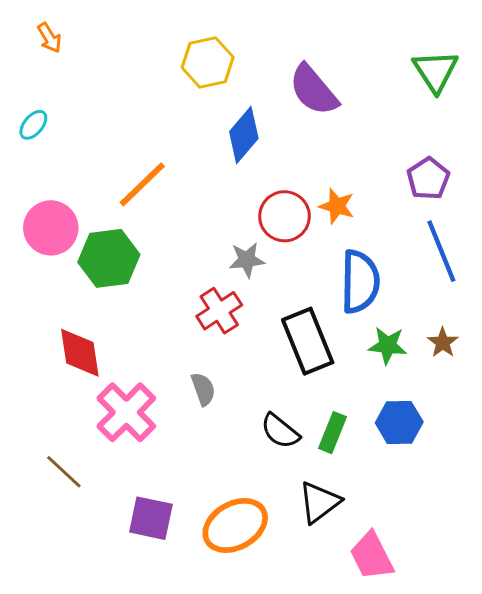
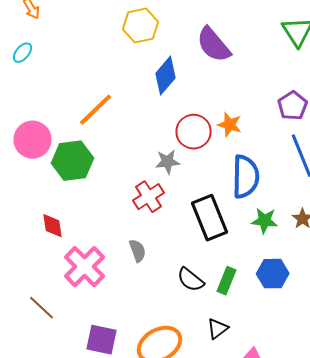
cyan ellipse: (33, 125) -> (23, 53), moved
red diamond: (80, 353) -> (53, 226), size x0.7
black triangle: (319, 502) -> (218, 329), size x0.7

